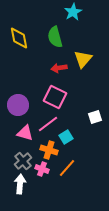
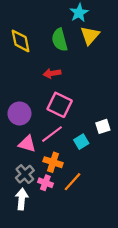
yellow triangle: (83, 59) -> (90, 35), moved
red arrow: (59, 68) -> (52, 73), moved
cyan square: (66, 137) -> (81, 142), moved

